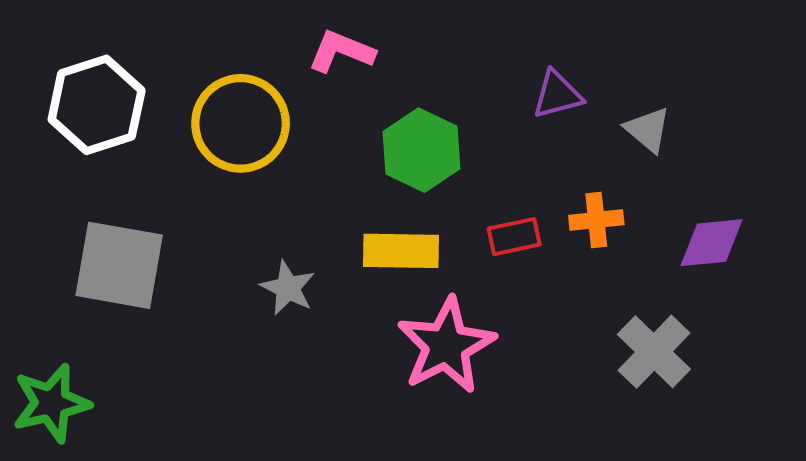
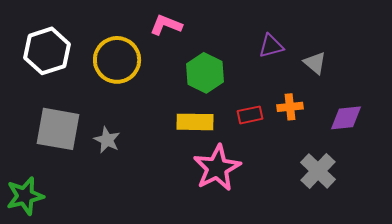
gray star: (288, 288) -> (107, 140), moved

